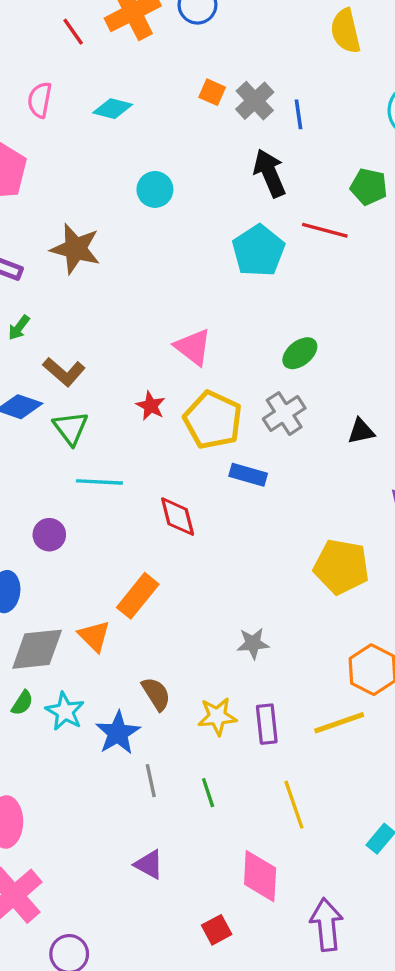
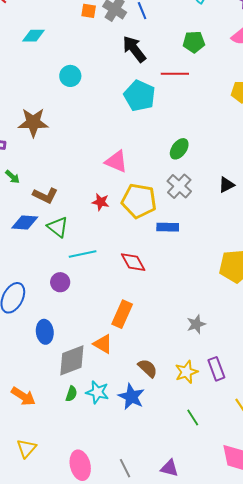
green arrow: (19, 328) -> (12, 177), turned -70
purple circle: (49, 535) -> (60, 282), moved
gray line: (151, 781) -> (125, 468), moved

